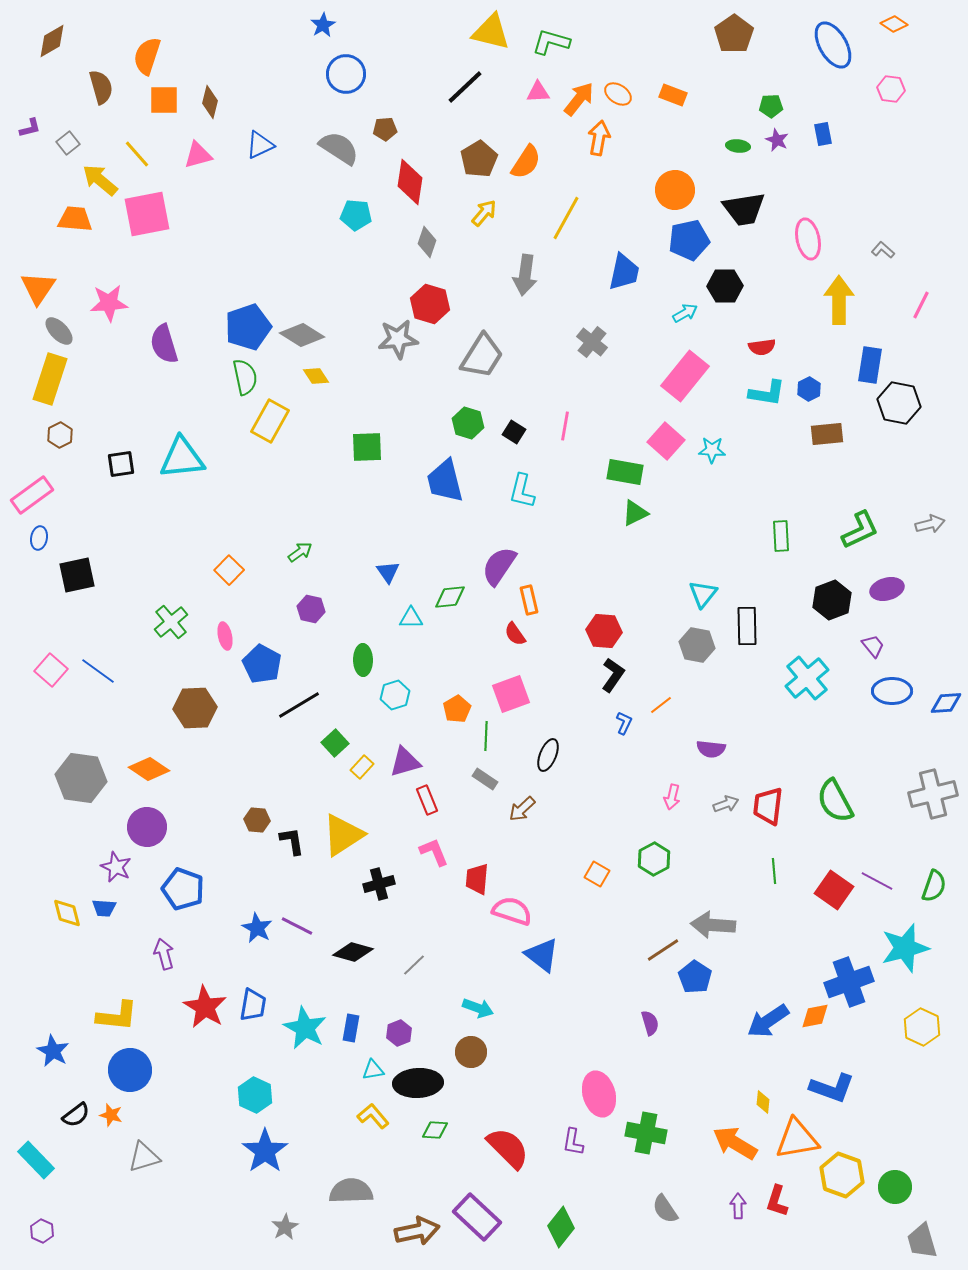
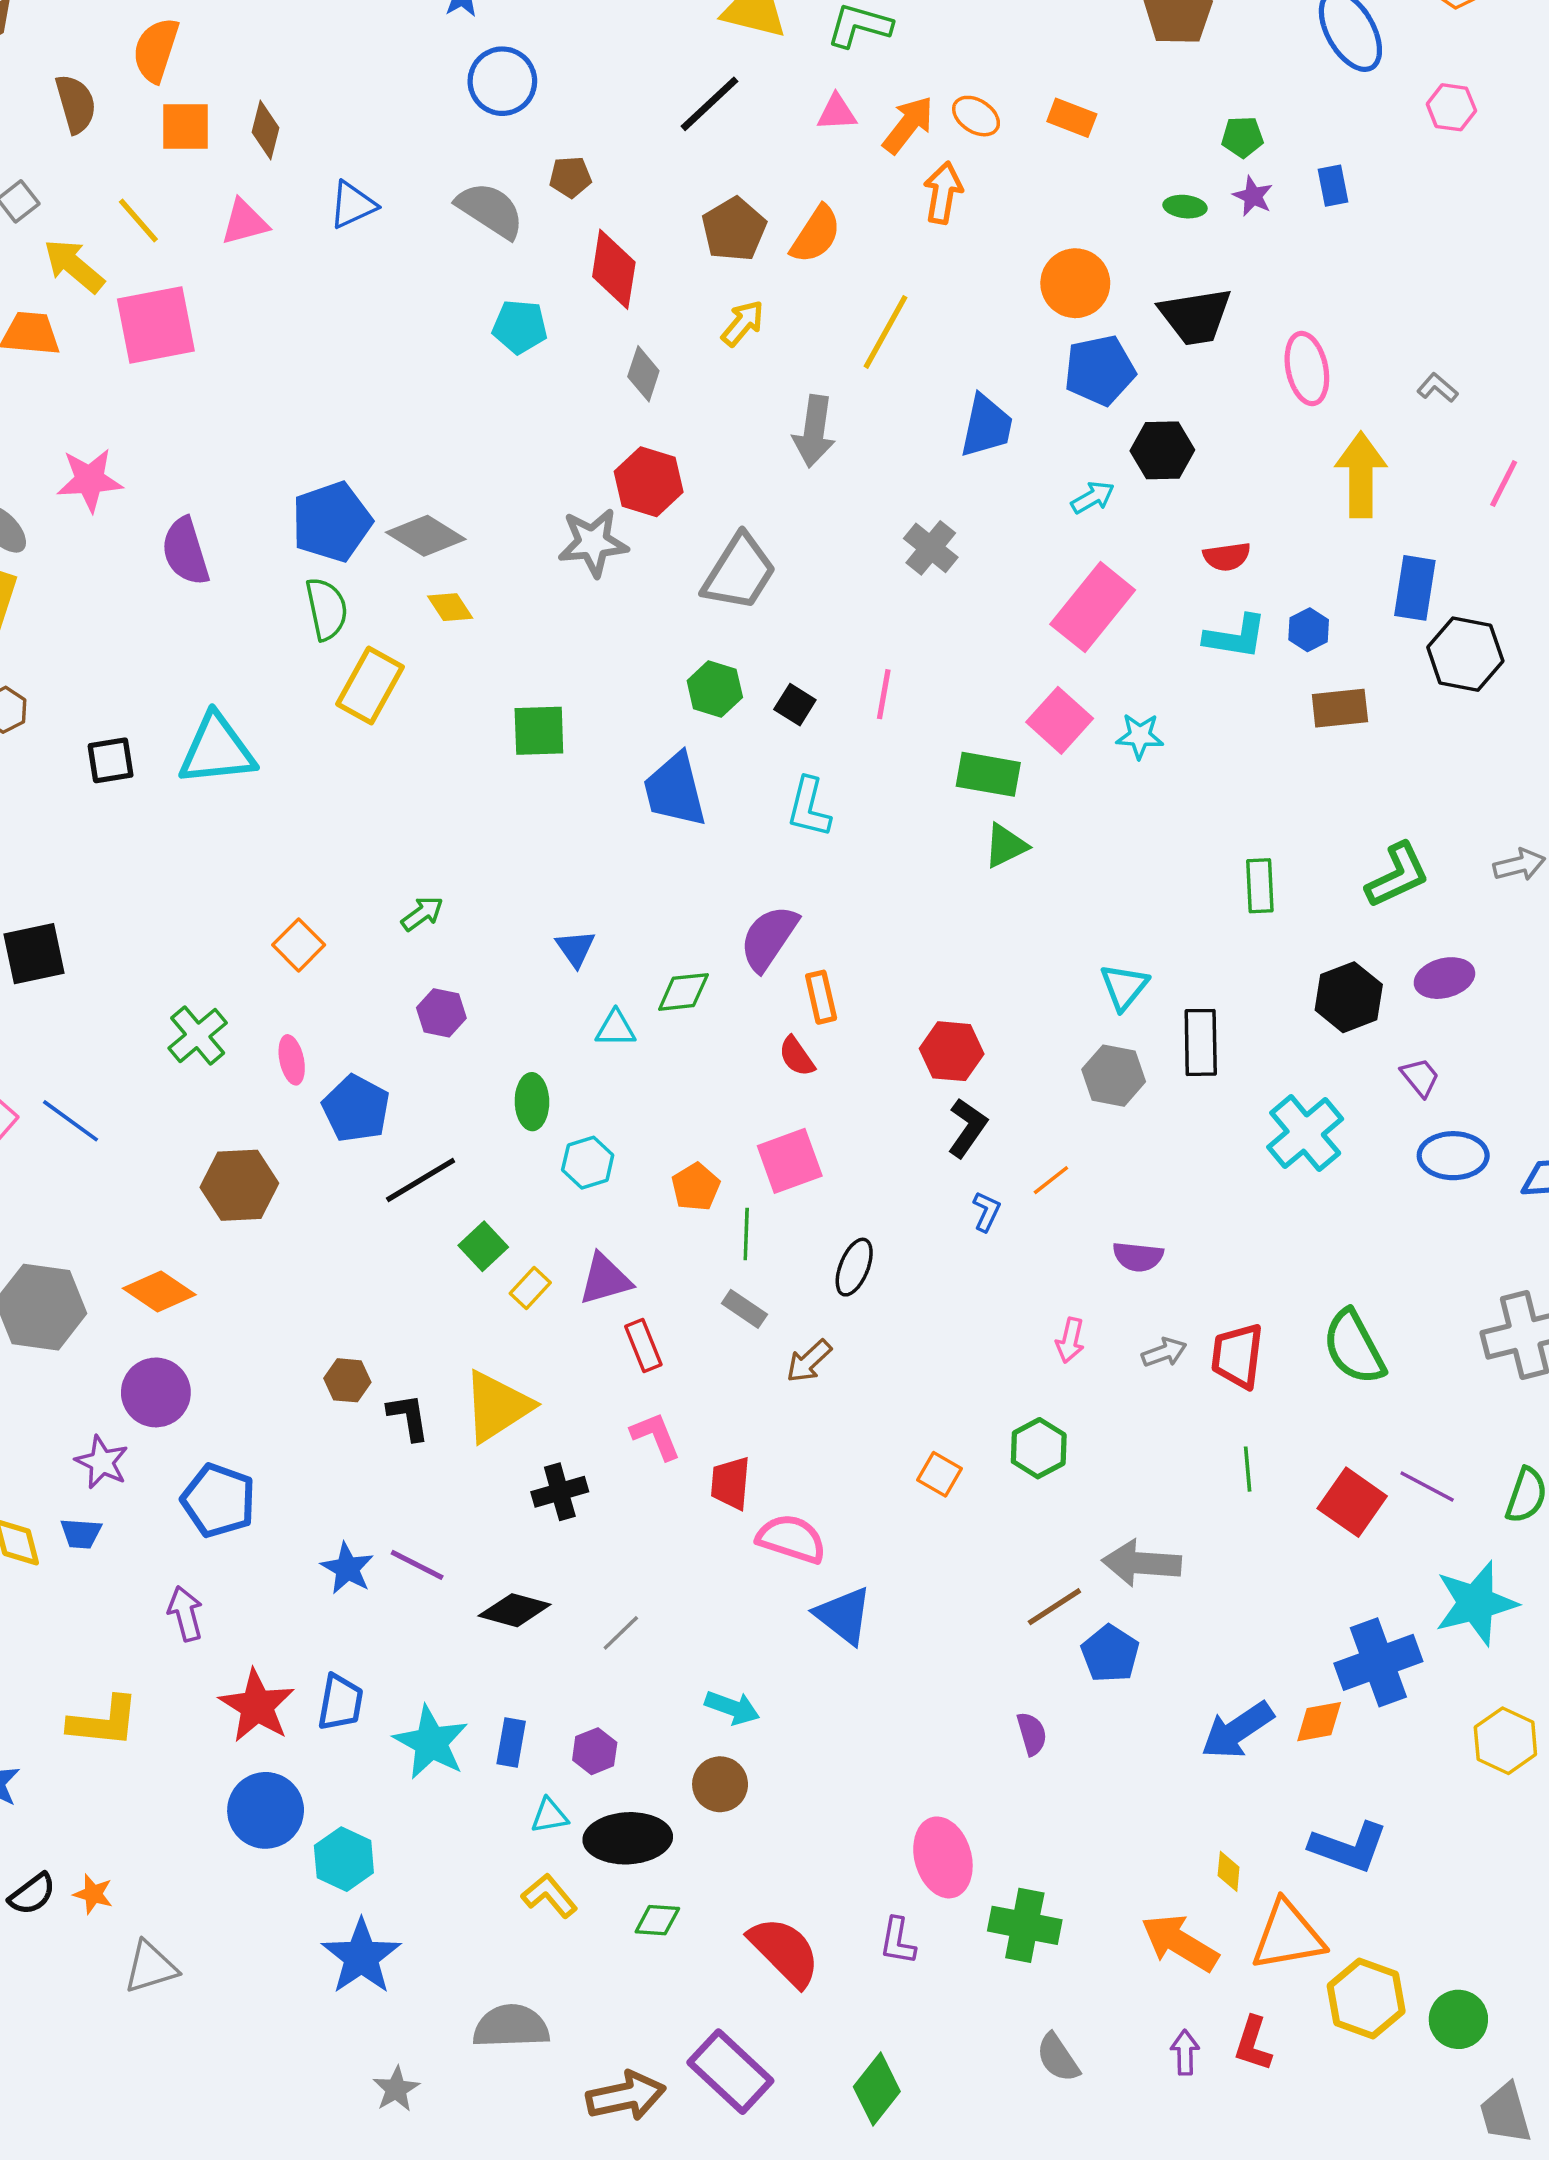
blue circle: (130, 1070) -> (266, 1810), moved

